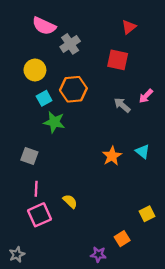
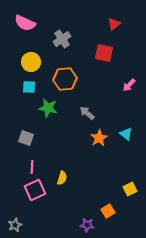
pink semicircle: (44, 26) -> (25, 23), moved
cyan square: (44, 98) -> (29, 87), moved, turned 32
gray arrow: (122, 105) -> (87, 113), moved
yellow semicircle: (70, 201) -> (62, 178), turned 64

